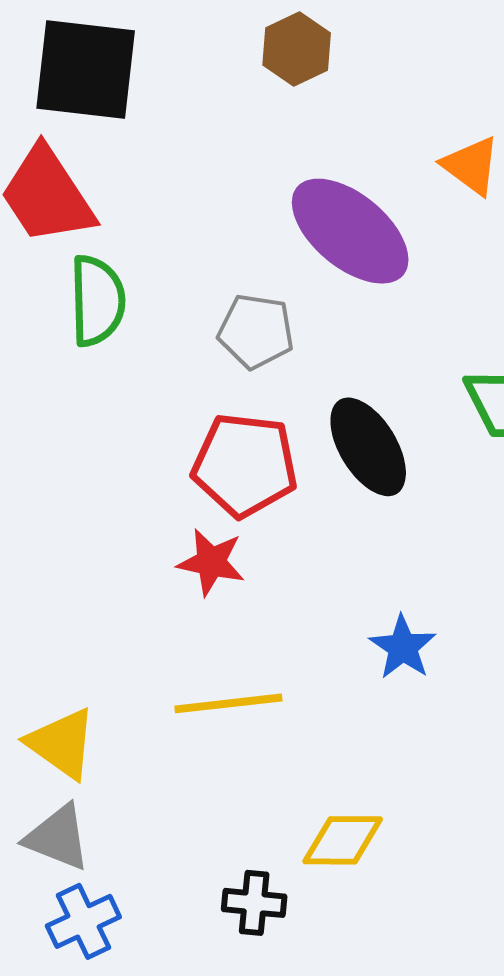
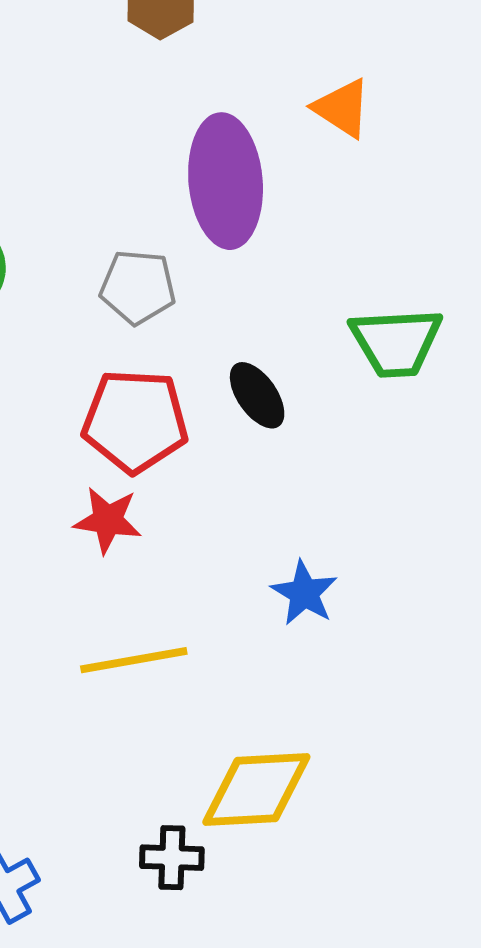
purple ellipse: (350, 231) -> (226, 181), turned 49
black ellipse: (368, 447) -> (257, 395), size x0.7
yellow diamond: (343, 840) -> (256, 790), size x1.4

